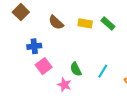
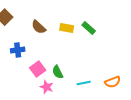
pink square: (44, 66) -> (38, 69), moved
cyan line: (103, 71) -> (84, 83), moved, turned 48

